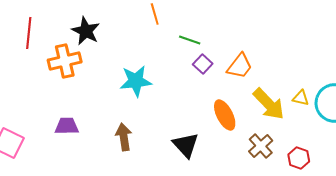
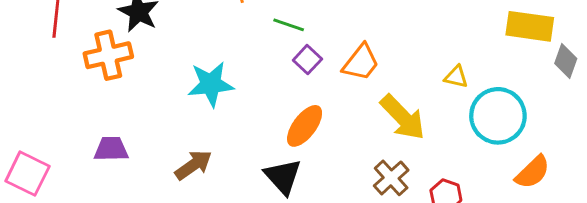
yellow triangle: (301, 98) -> (456, 77), moved
orange ellipse: (225, 115) -> (305, 126), moved, turned 64
brown arrow: (124, 137) -> (193, 165), turned 64

